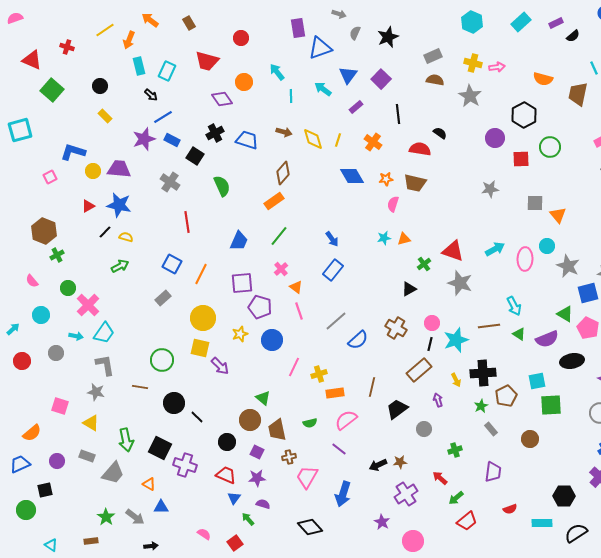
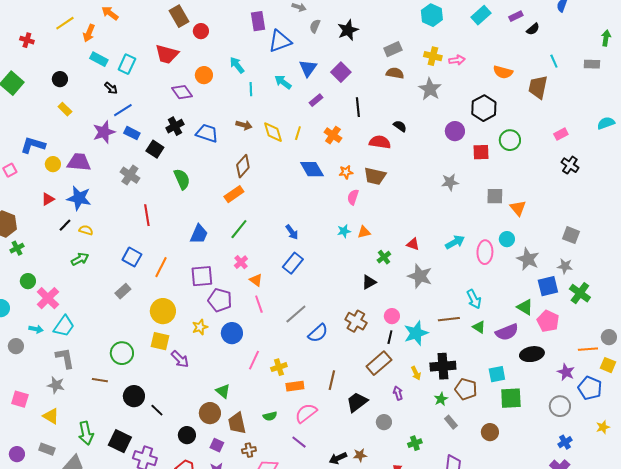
brown rectangle: (189, 23) -> (179, 16), moved, size x1.5
cyan rectangle: (139, 66) -> (99, 59), turned -48
red triangle: (453, 251) -> (413, 244), size x0.6
brown pentagon: (506, 396) -> (466, 389), turned -30

